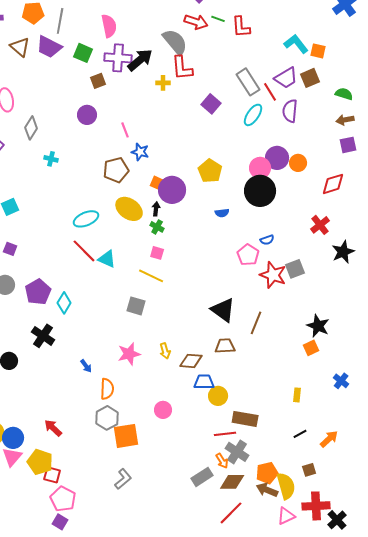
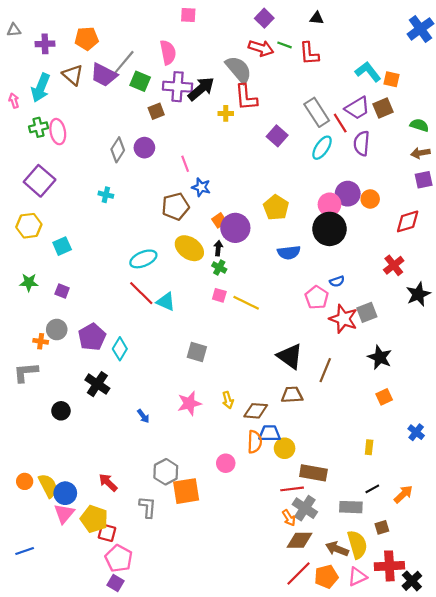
gray line: (60, 21) -> (124, 62), moved, turned 30
gray diamond: (31, 128) -> (118, 150), moved
orange square: (157, 183) -> (219, 220), turned 32
blue semicircle: (222, 213) -> (289, 252), size x1.5
yellow line: (151, 276) -> (246, 303), moved
black star: (318, 326) -> (380, 357), moved
orange semicircle: (107, 389) -> (255, 442), moved
orange pentagon: (267, 473) -> (326, 577), moved
gray rectangle: (202, 477) -> (351, 507), moved, turned 35
gray L-shape: (123, 479) -> (148, 507), moved, turned -45

